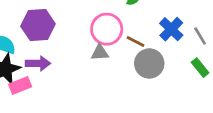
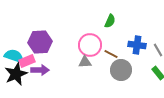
blue cross: (171, 29) -> (137, 45), turned -36
pink rectangle: (20, 85) -> (27, 61), moved

